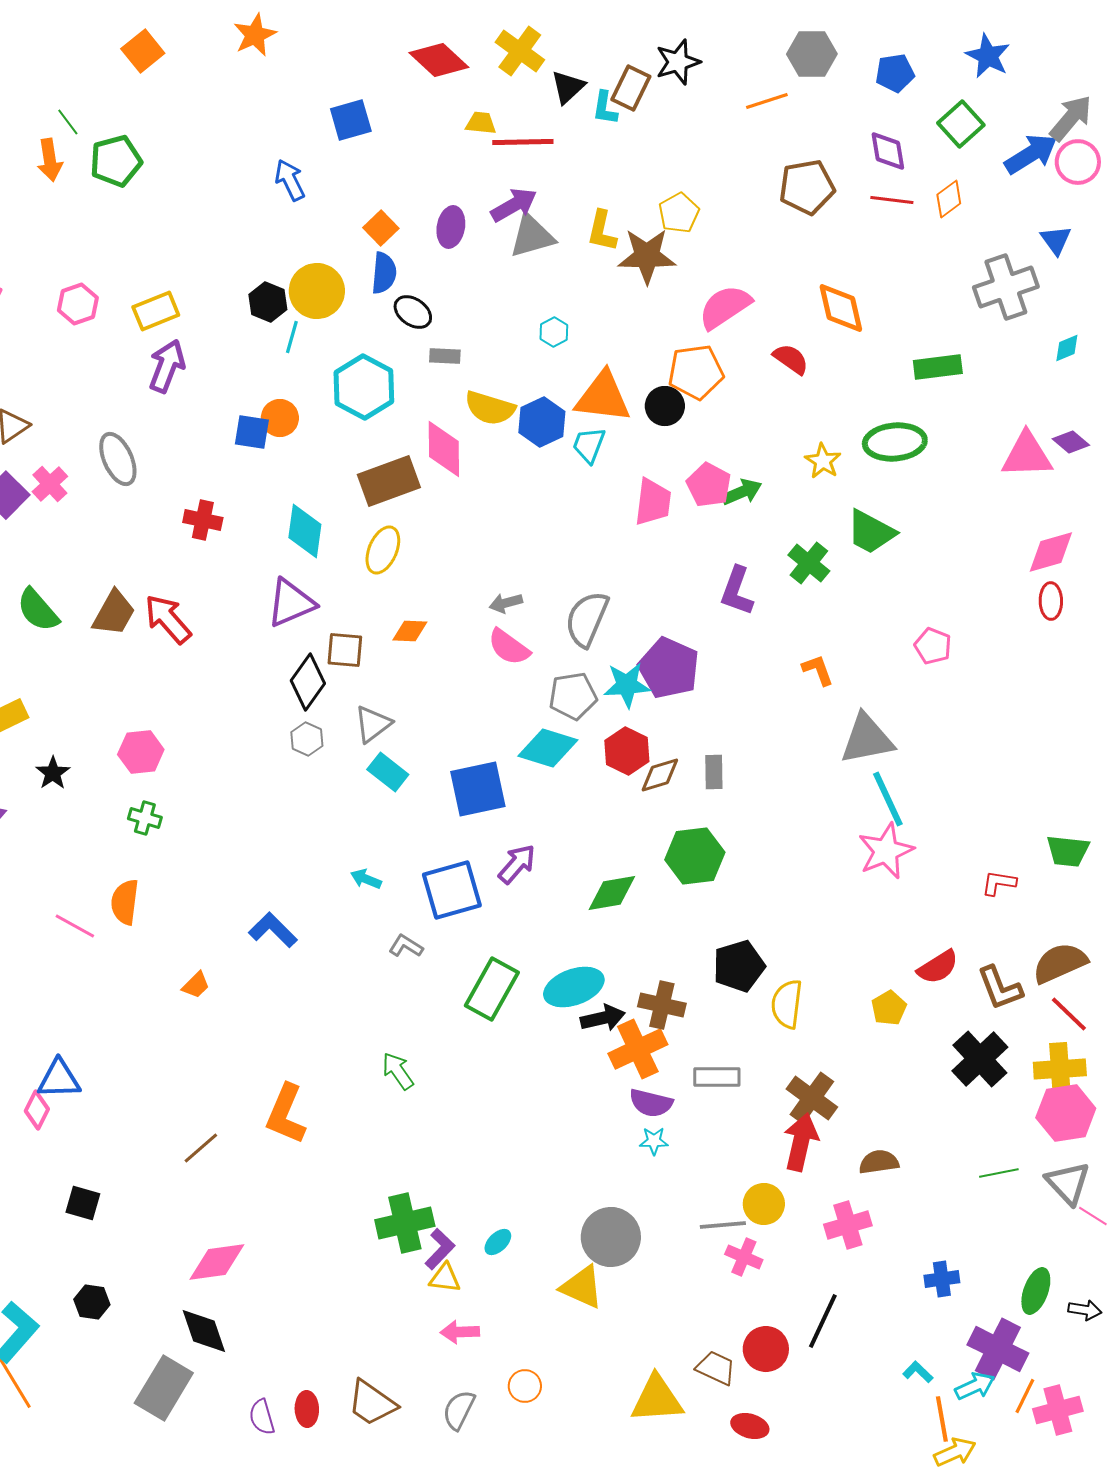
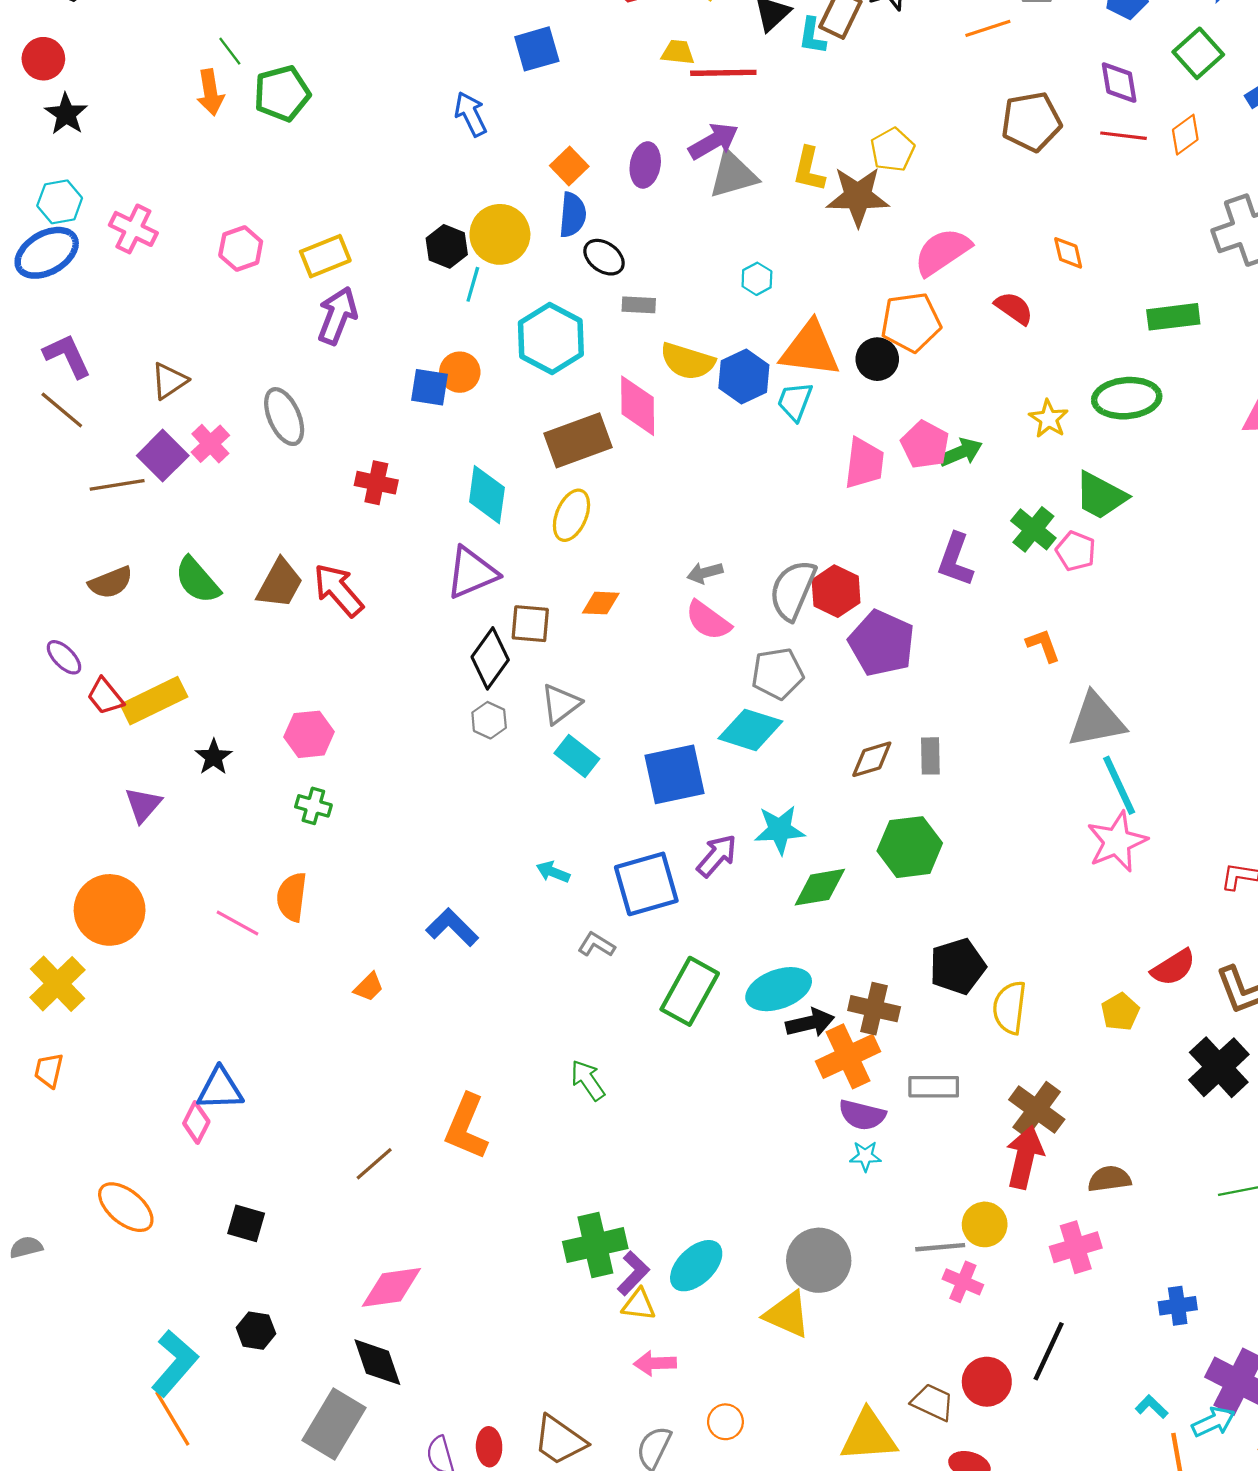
orange diamond: (841, 308) -> (1068, 253), size x0.6
pink pentagon: (933, 646) -> (1076, 551), moved
cyan star: (627, 685) -> (780, 830), moved
red hexagon: (627, 751) -> (836, 591), moved
cyan ellipse: (498, 1242) -> (696, 1266), size x1.8

